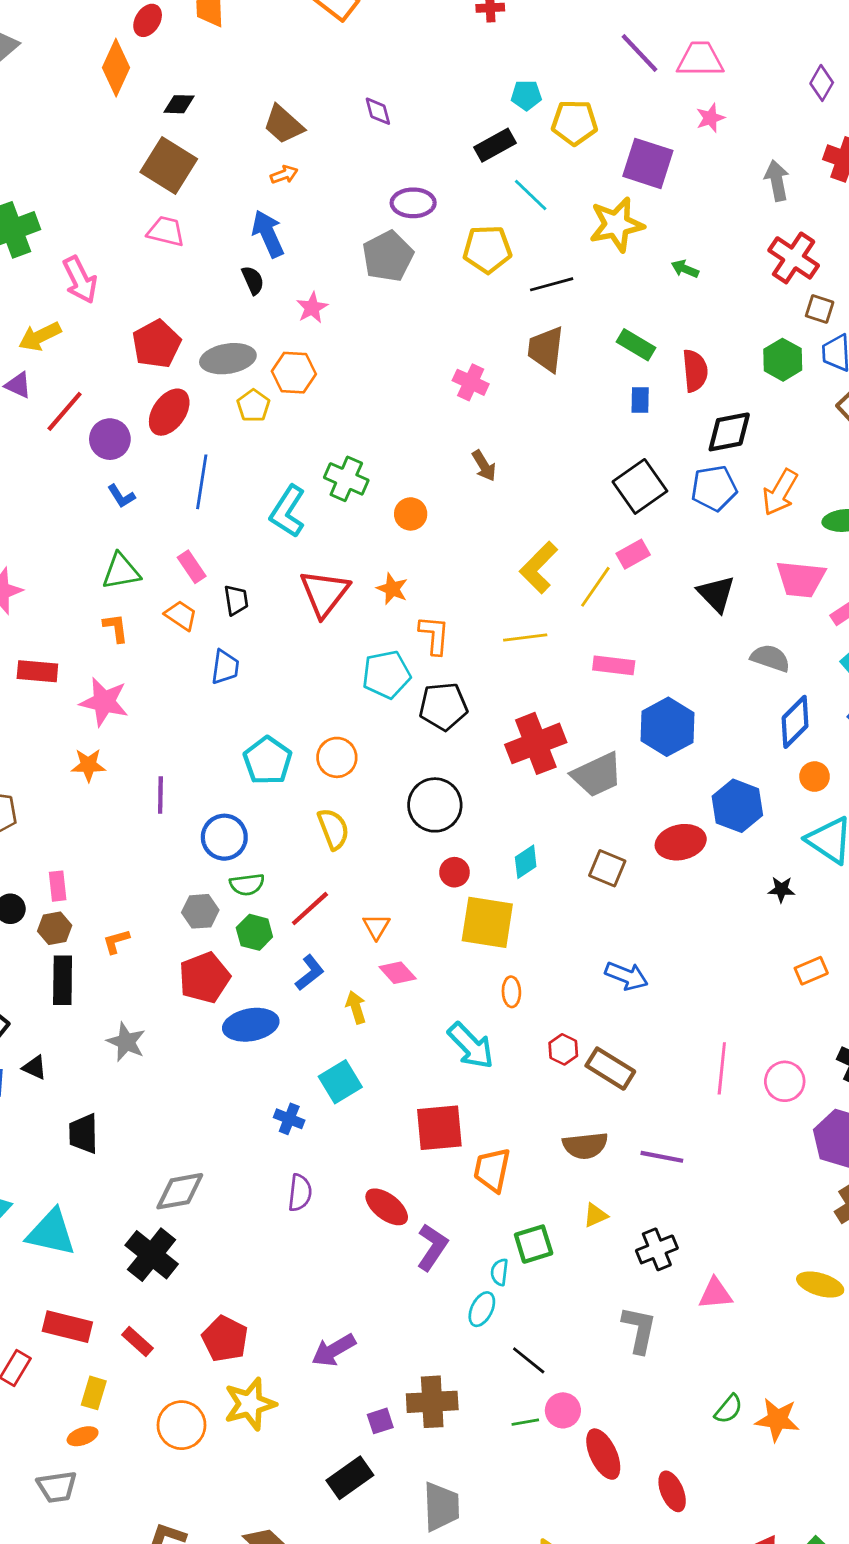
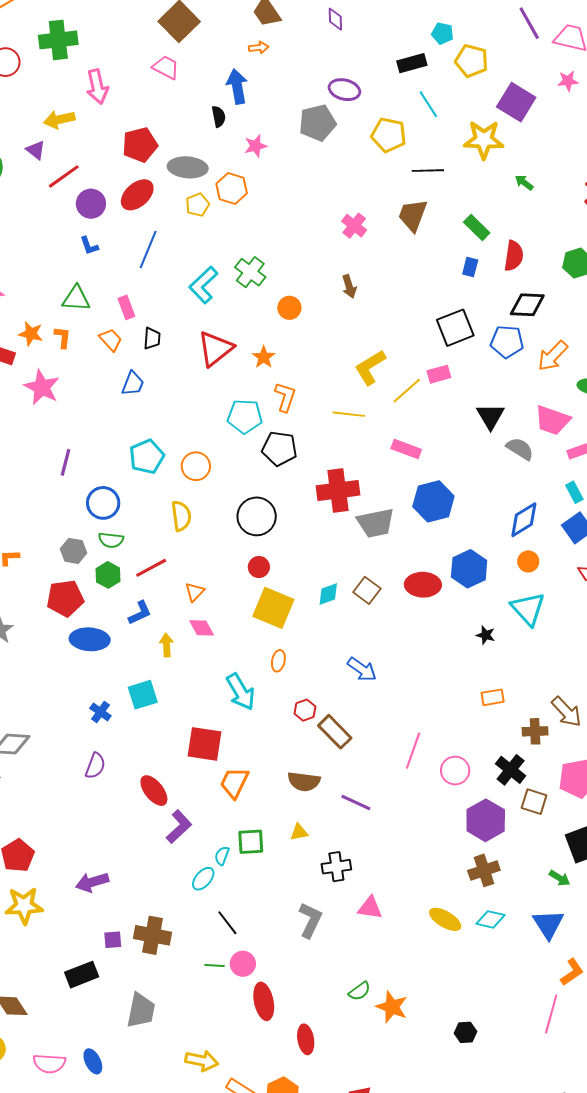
gray semicircle: (770, 658) -> (520, 449), moved
orange star: (88, 765) -> (31, 334), moved
cyan diamond: (526, 862) -> (328, 594), moved

